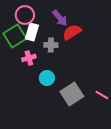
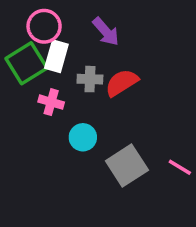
red semicircle: (72, 32) -> (122, 83), moved
pink cross: (29, 58) -> (51, 102), turned 32

